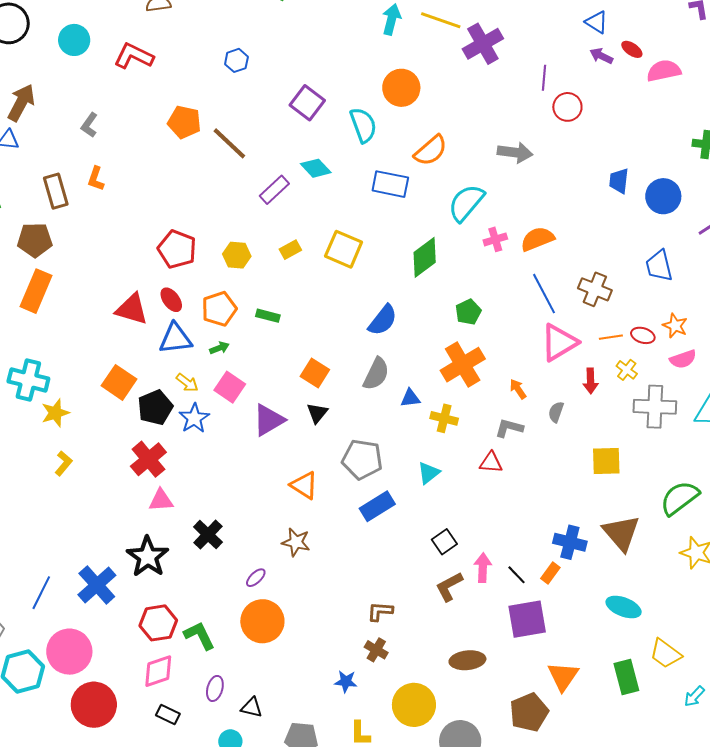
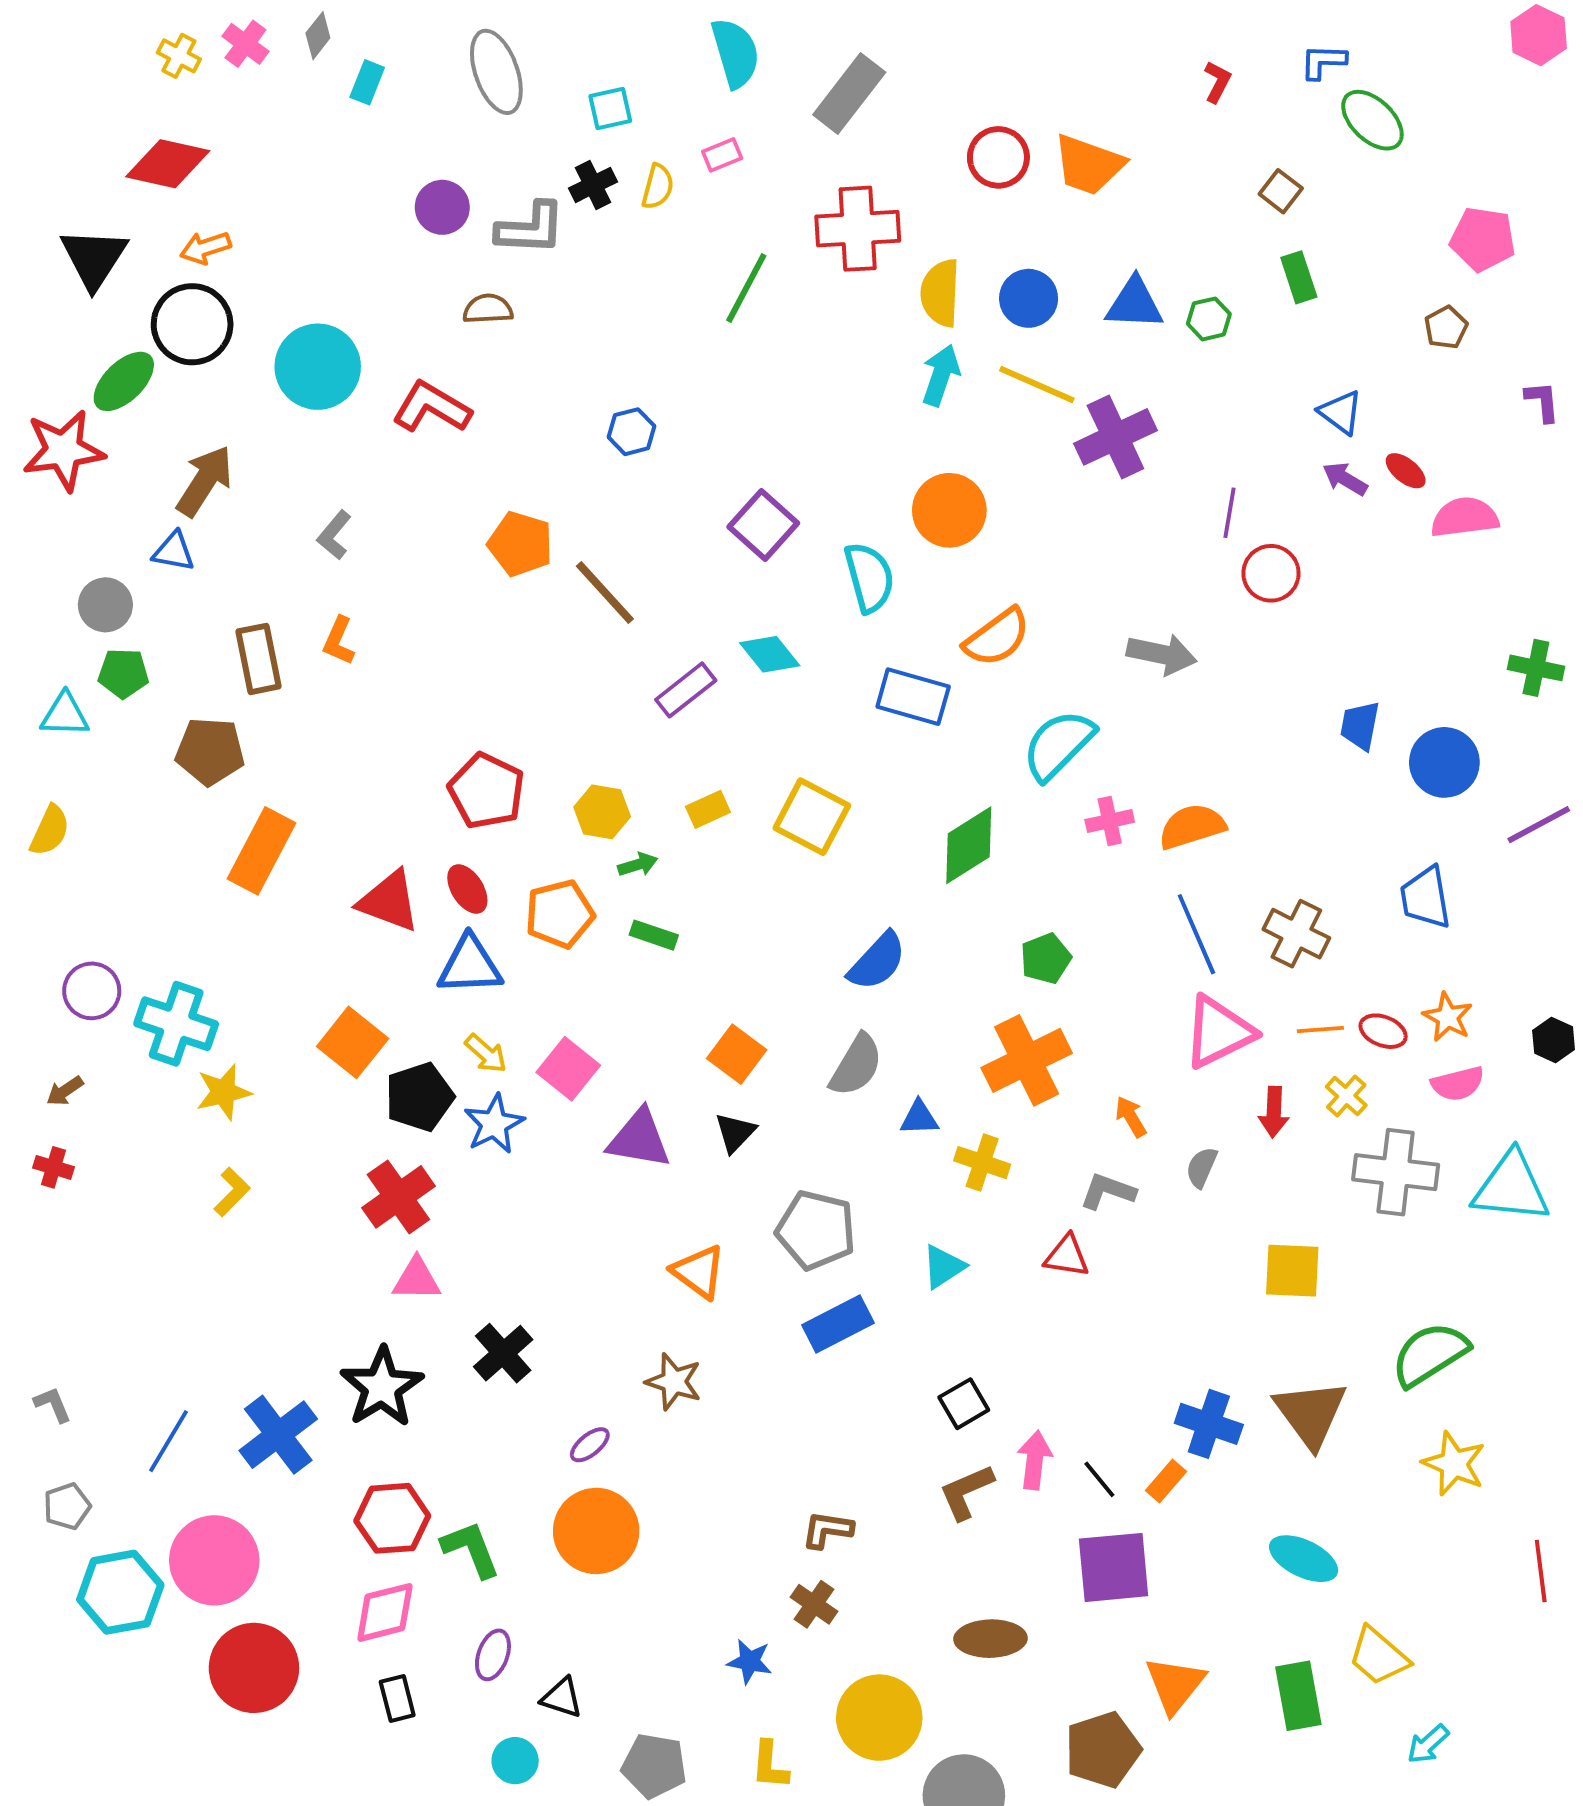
cyan circle: (74, 40) -> (318, 367), size x1.4
orange rectangle: (36, 291) -> (261, 851), moved
green arrow: (219, 348) -> (638, 865), moved
purple triangle: (269, 420) -> (639, 1139), turned 36
black rectangle: (168, 715) -> (397, 1699), turned 45

